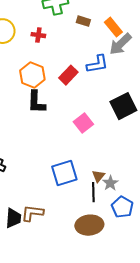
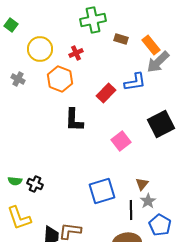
red cross: (38, 35) -> (76, 53), turned -32
orange hexagon: (32, 75) -> (60, 79), moved
brown triangle: (98, 176) -> (142, 184), moved

